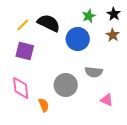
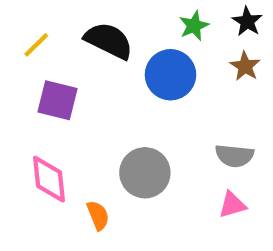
yellow line: (23, 25) -> (36, 45), moved
gray semicircle: (94, 72) -> (234, 156), moved
pink triangle: (107, 100) -> (232, 205), turned -40

